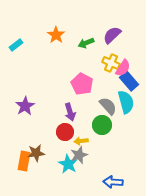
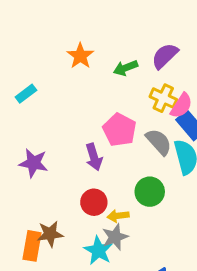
cyan rectangle: (16, 45) -> (26, 94), moved
purple star: (25, 106) -> (33, 163), turned -30
gray semicircle: (108, 106) -> (159, 142), moved
purple arrow: (70, 112) -> (94, 157), moved

